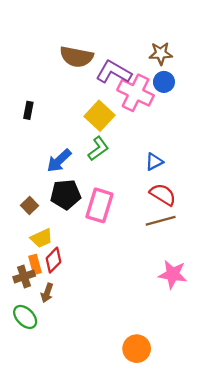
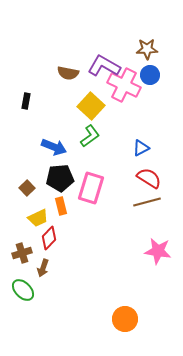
brown semicircle: (76, 57) -> (68, 73), moved, size x0.7
blue arrow: (59, 161) -> (54, 147), turned -115
orange rectangle: (35, 264) -> (61, 206), moved

